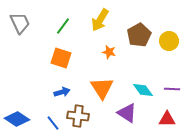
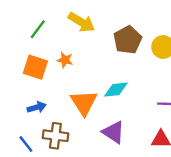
yellow arrow: (100, 20) -> (82, 22), turned -90
orange star: (109, 52) -> (65, 60), moved
cyan diamond: (143, 90) -> (116, 90), moved, turned -60

